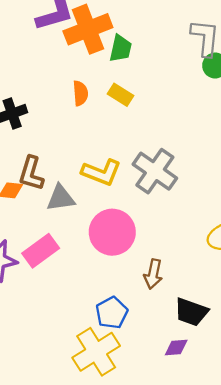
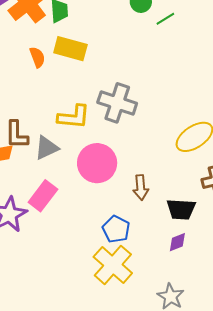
yellow rectangle: (121, 95) -> (70, 49), size x1.5

